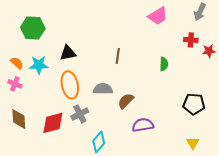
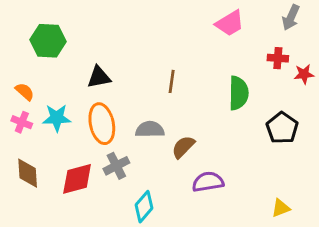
green semicircle: (164, 64) -> (239, 93), size x1.6
cyan star: (39, 65) -> (57, 118), moved
black pentagon: (194, 104) -> (282, 128), moved, turned 30
yellow triangle: (193, 143) -> (281, 208), turned 40

